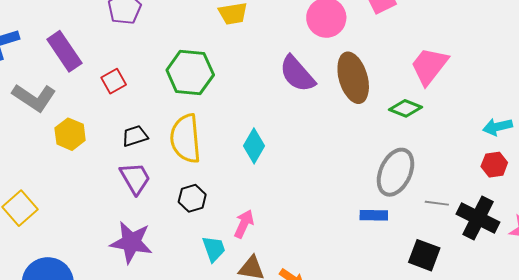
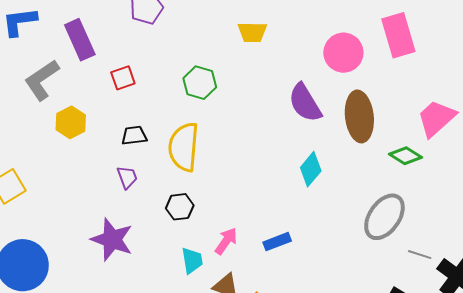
green hexagon: (190, 72) -> (200, 83), size x0.7
gray L-shape: (34, 97) -> (42, 80), turned 102
cyan diamond: (254, 146) -> (311, 169), moved
purple trapezoid: (135, 178) -> (127, 177), size x0.7
blue rectangle: (374, 215) -> (277, 242), moved, turned -32

